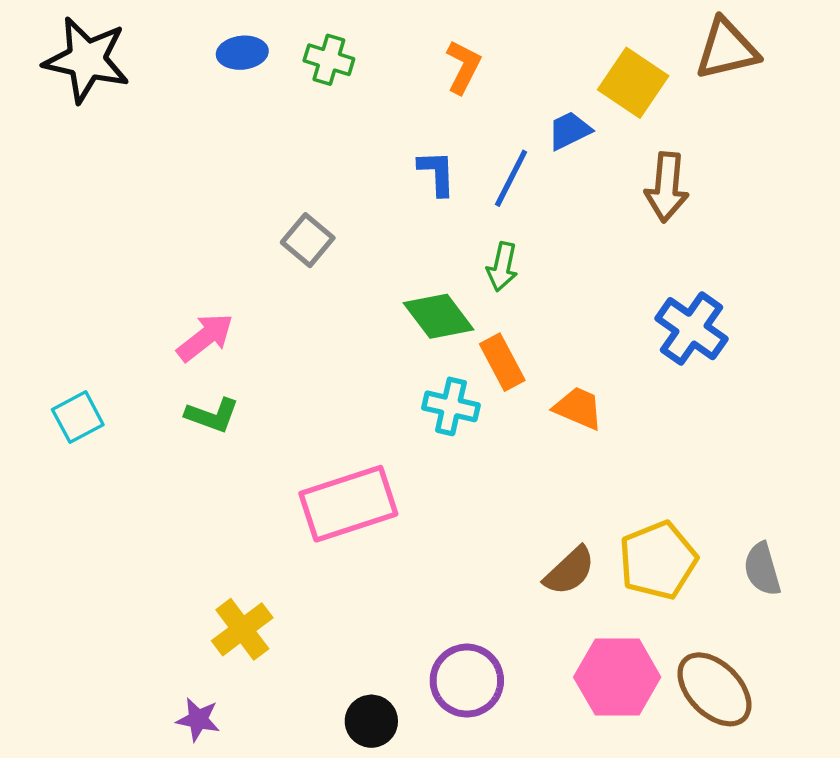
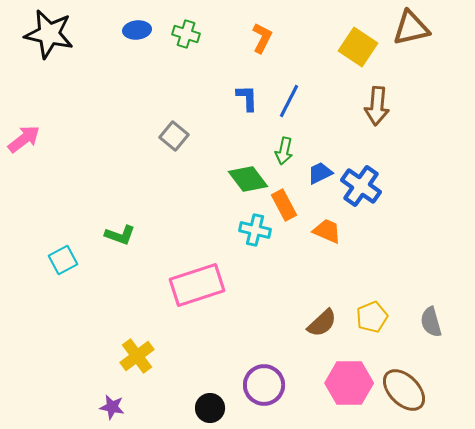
blue trapezoid: (569, 131) -> (320, 173), moved
blue cross: (691, 329) -> (361, 186), moved
pink arrow: (205, 337) -> (24, 139), moved
cyan square: (78, 417) -> (63, 260), moved
yellow pentagon: (658, 560) -> (372, 317), size x0.7

